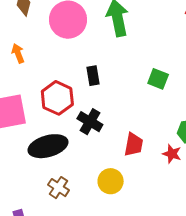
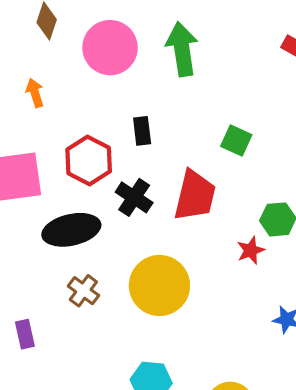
red trapezoid: (134, 145) -> (195, 196), moved, size x1.5
red star: (172, 154) -> (251, 250), turned 30
yellow circle: (111, 181) -> (159, 285), size x1.6

